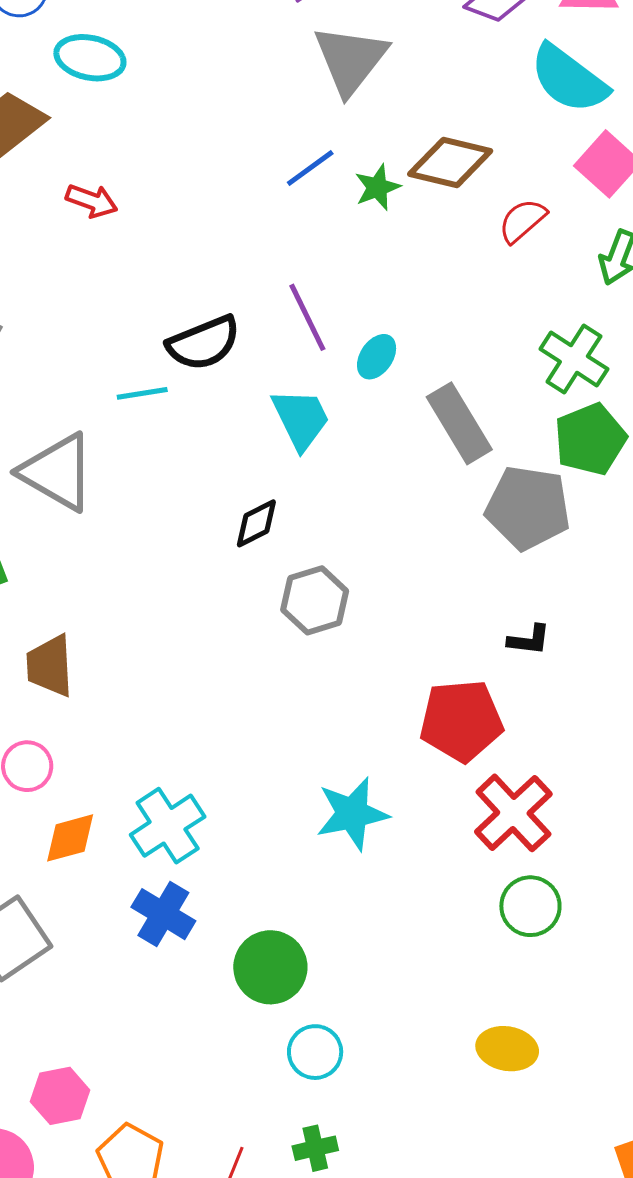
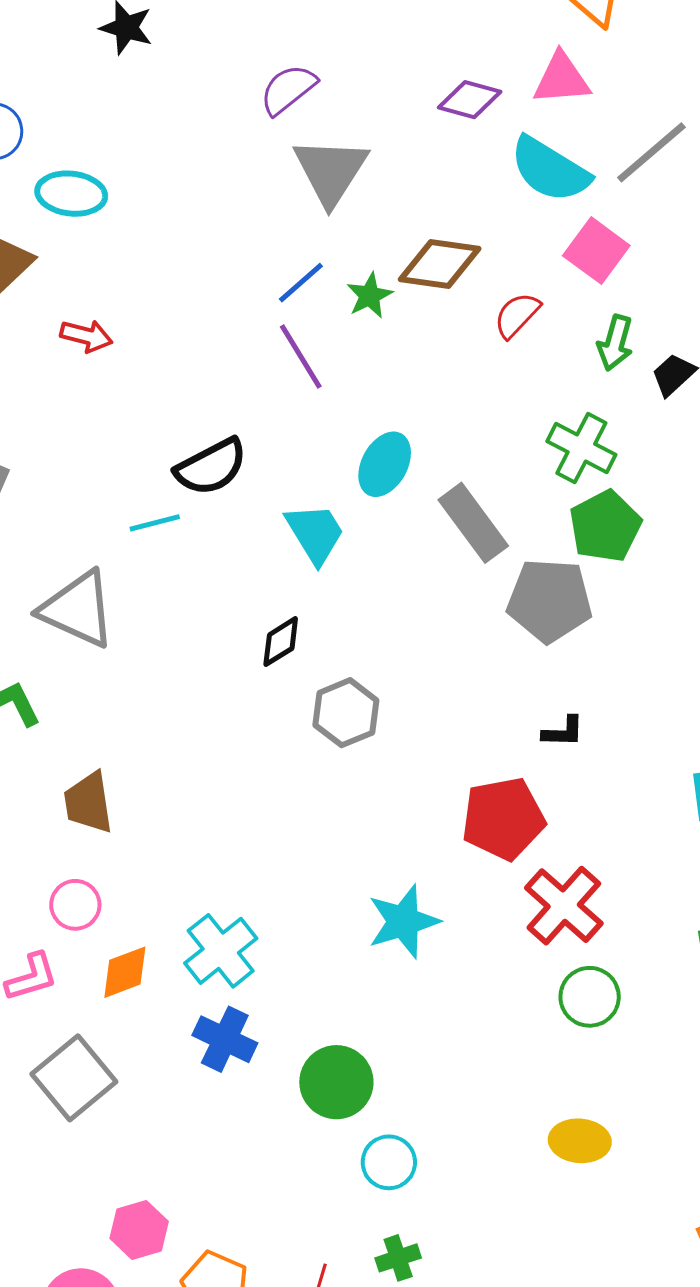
purple line: (307, 317) -> (301, 356), moved
cyan ellipse: (377, 357) -> (385, 464), size x1.4

